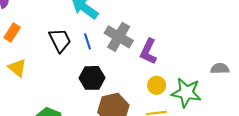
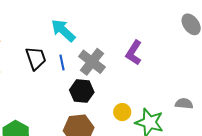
purple L-shape: (148, 52) -> (134, 53), moved
black hexagon: (92, 78) -> (82, 91), moved

